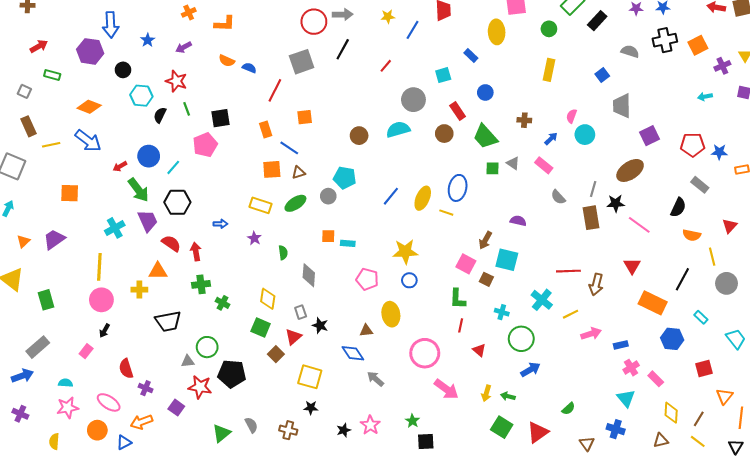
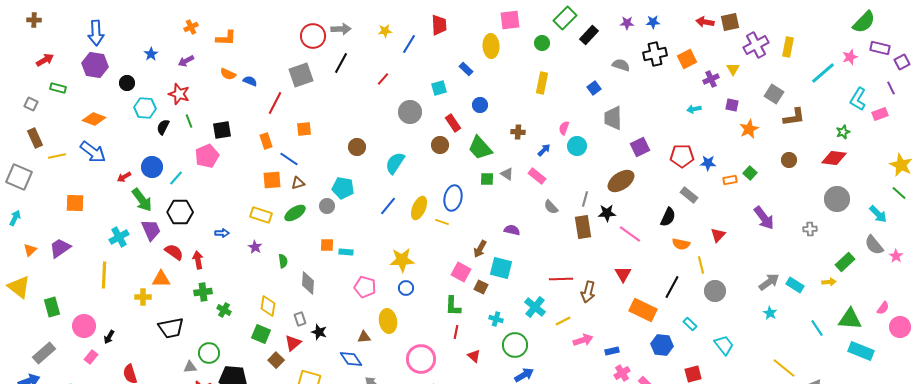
blue arrow: (111, 25) -> (96, 33), moved
cyan semicircle: (398, 129) -> (395, 163), moved, turned -40
pink circle: (101, 300) -> (84, 326), moved

